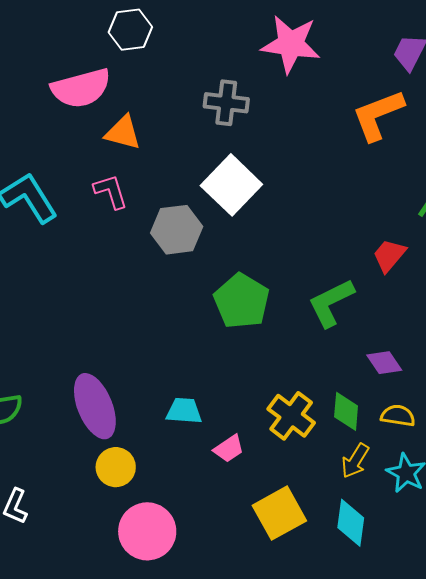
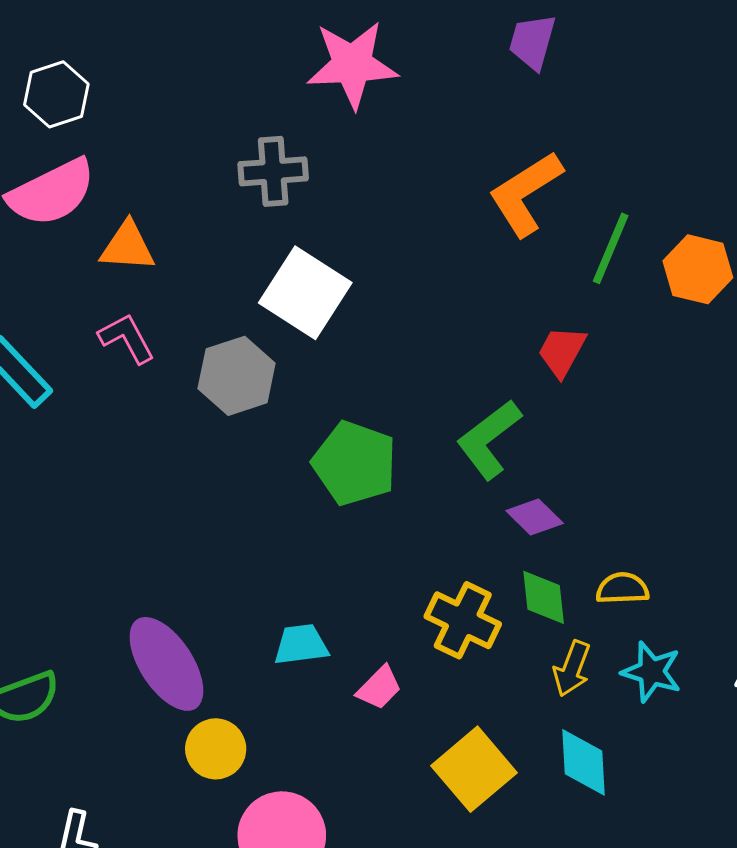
white hexagon: (130, 30) -> (56, 94), moved
orange L-shape: (378, 115) -> (525, 194), moved
purple diamond: (384, 363) -> (535, 517), moved

